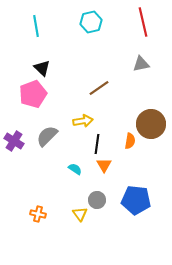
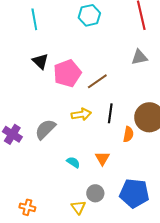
pink pentagon: (33, 94) -> (67, 73), moved
black line: (97, 144) -> (110, 113), moved
orange cross: (38, 214) -> (27, 207), moved

